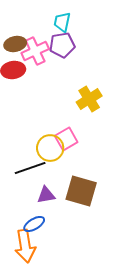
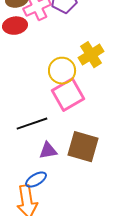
pink square: (66, 139) -> (68, 95), size x1.4
yellow circle: (50, 148) -> (62, 71), moved

